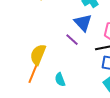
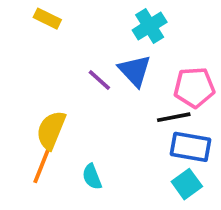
purple line: (72, 40) -> (99, 80), moved

